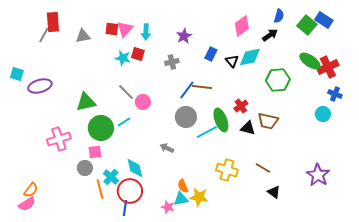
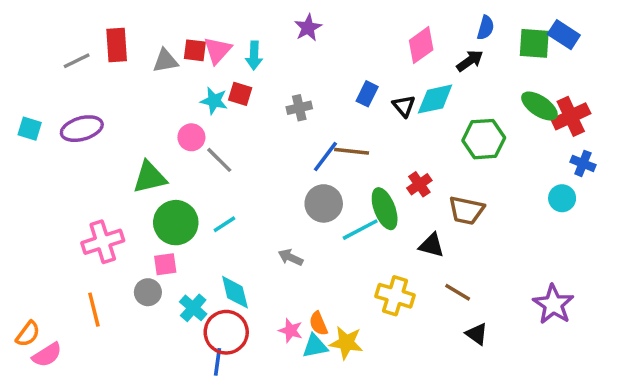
red rectangle: (53, 22) -> (117, 45), moved
green square: (307, 25) -> (534, 43), turned -36
gray line: (44, 35) -> (77, 61), turned 35
gray triangle: (83, 36) -> (165, 61), moved
purple star: (184, 36) -> (308, 28), moved
purple ellipse: (40, 86) -> (82, 129), moved
pink circle: (143, 102) -> (191, 137), moved
cyan line: (124, 122) -> (224, 224), moved
black triangle: (248, 128) -> (432, 245), moved
orange line: (100, 189) -> (94, 310), moved
orange semicircle: (31, 190) -> (28, 334), moved
pink star: (168, 207) -> (291, 330), moved

